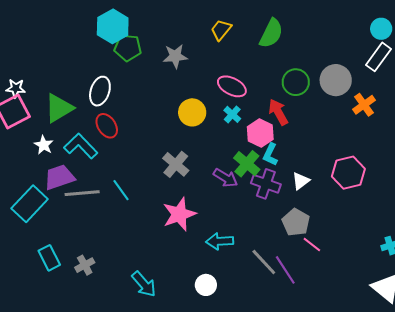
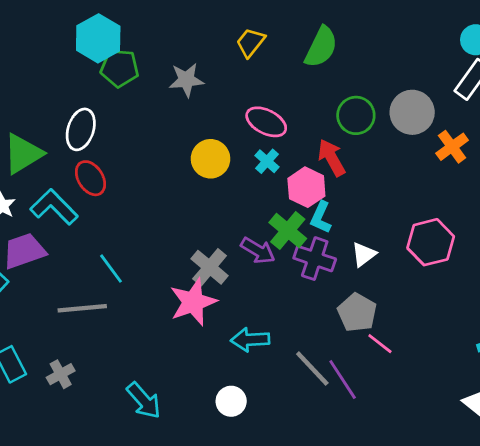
gray cross: (176, 164) -> (210, 267), moved
gray line: (82, 193) -> (82, 308), moved

